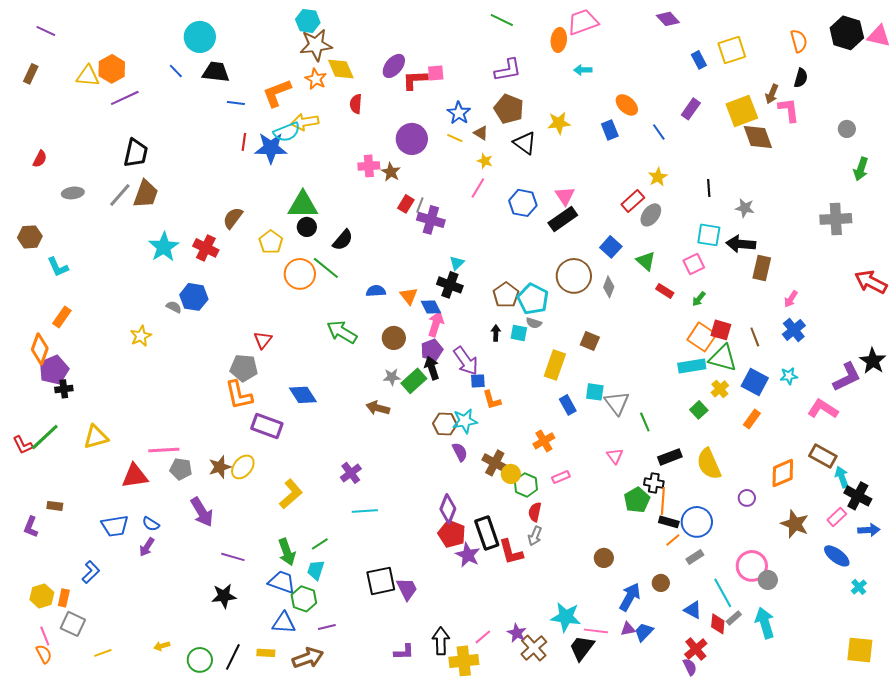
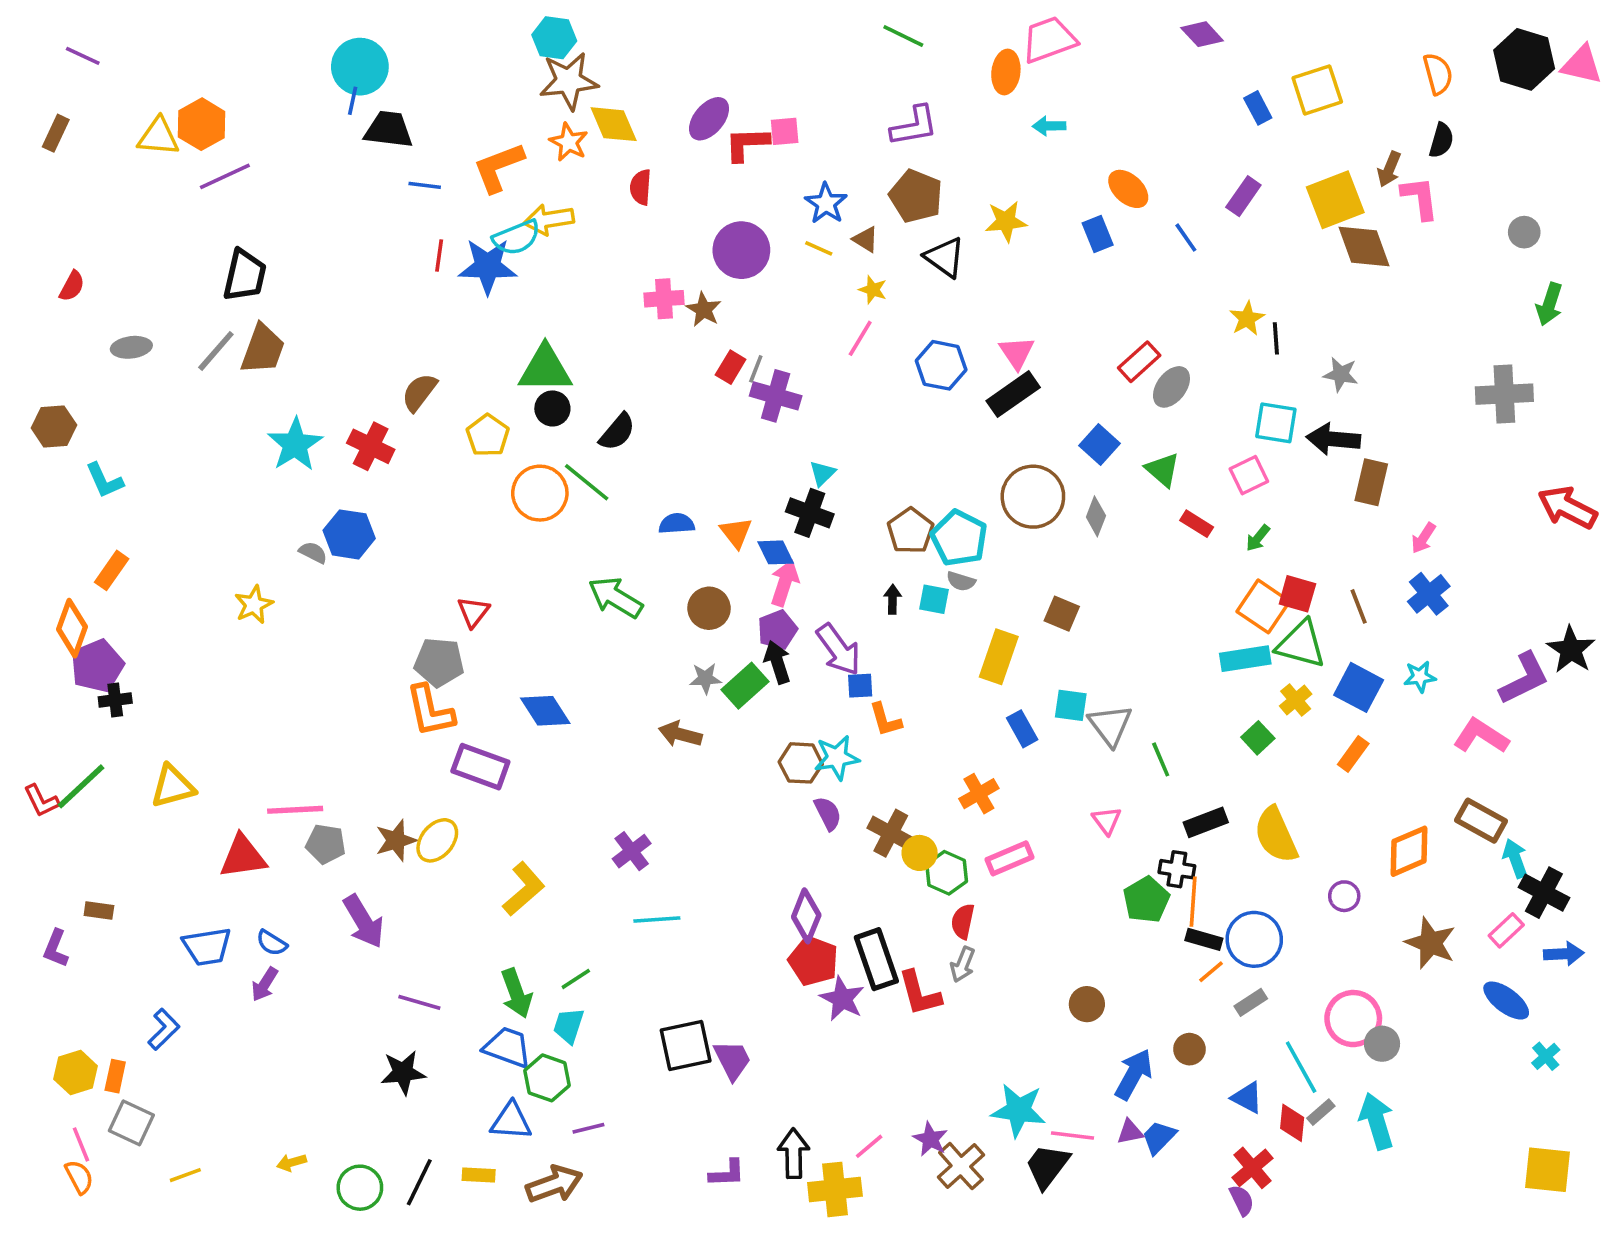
blue line: (176, 71) -> (353, 101), moved, turned 56
yellow star: (658, 177) -> (1247, 319), moved
pink rectangle: (561, 477) -> (1010, 858), size x1.4

